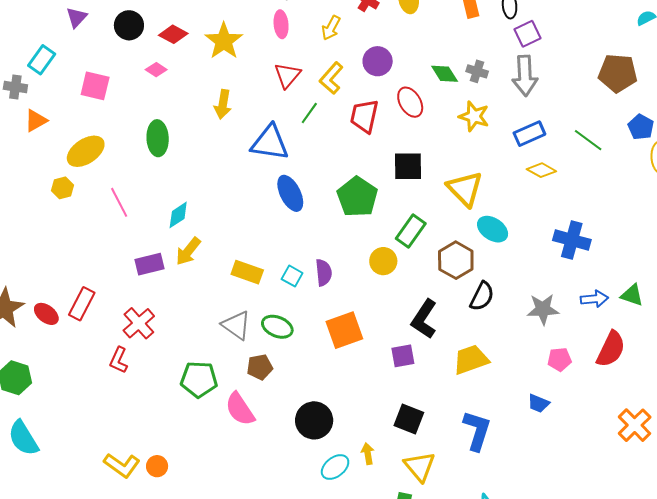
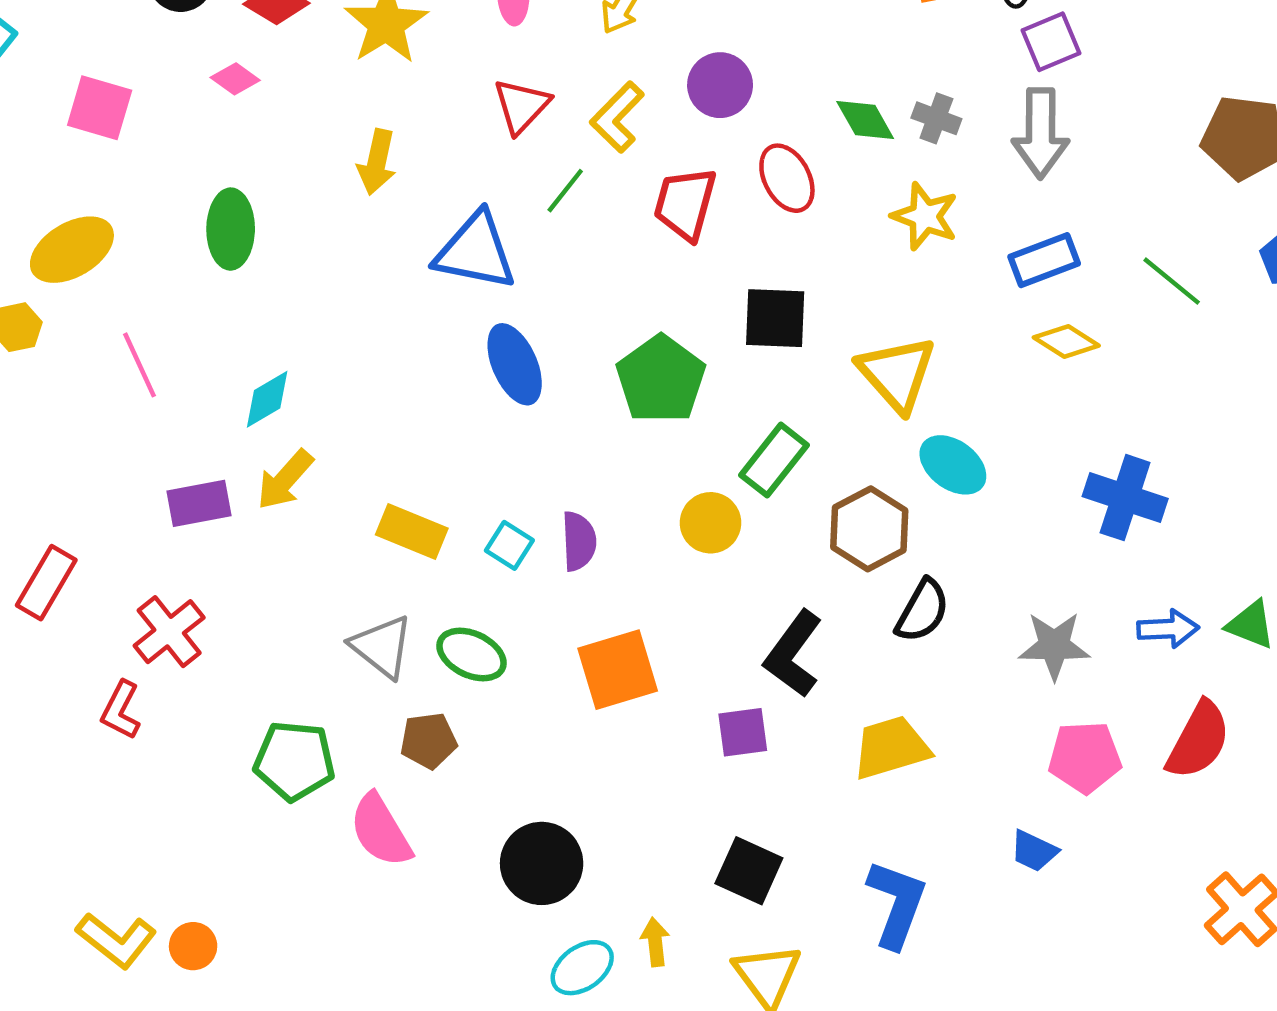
pink pentagon: (559, 359) -> (1085, 757), size x1.4

